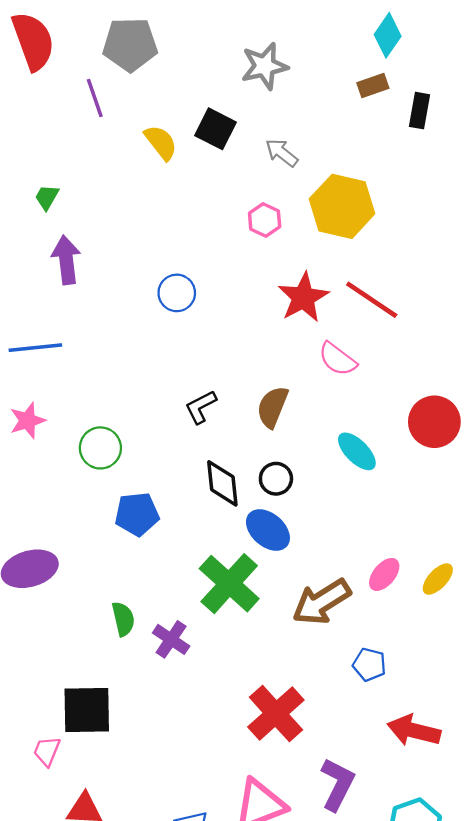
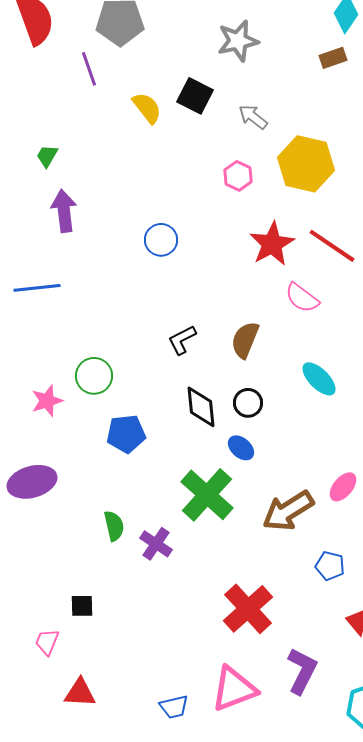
pink star: (27, 421) -> (47, 401), moved
blue ellipse: (268, 530) -> (241, 448), size x0.7
black square: (87, 710) -> (82, 606), size x0.5

